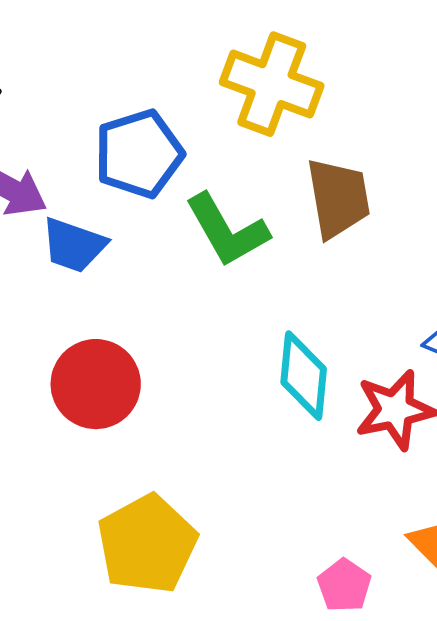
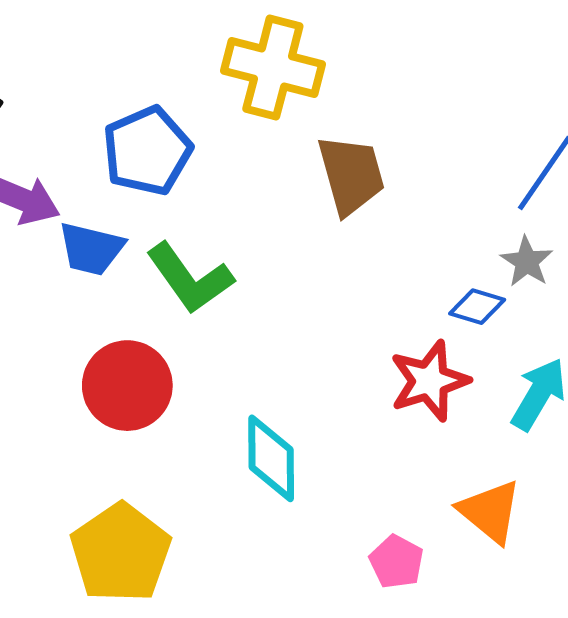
green L-shape: (227, 230) -> (190, 278), moved
cyan diamond: (304, 376) -> (271, 458), moved
yellow pentagon: (147, 544) -> (121, 553), moved

